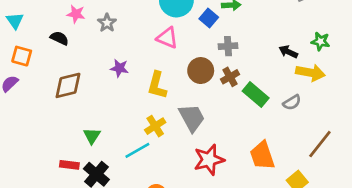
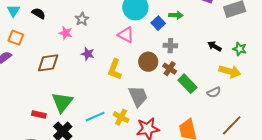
pink star: (76, 14) -> (66, 33), moved
black semicircle: (59, 38) -> (39, 13), moved
black arrow: (288, 52) -> (215, 46), moved
brown cross: (230, 77) -> (170, 69), turned -32
yellow cross: (155, 126) -> (121, 117), moved, turned -35
green triangle: (92, 136) -> (62, 102), size x1.6
red rectangle: (69, 165) -> (39, 114), moved

